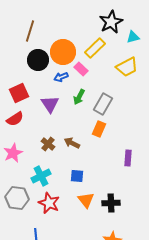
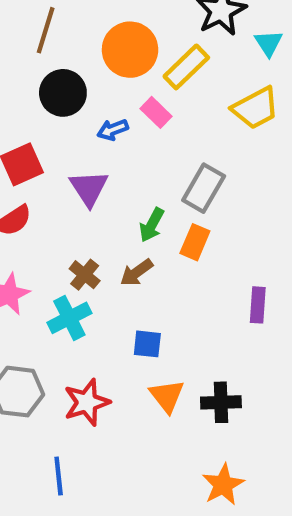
cyan triangle: (133, 37) -> (269, 43), turned -48
orange circle: (63, 52) -> (130, 50), moved
green arrow: (79, 97) -> (152, 225), moved
brown arrow: (72, 143) -> (137, 273), turned -63
cyan cross: (41, 176) -> (69, 318), moved
red star: (49, 203) -> (87, 402), turned 30

